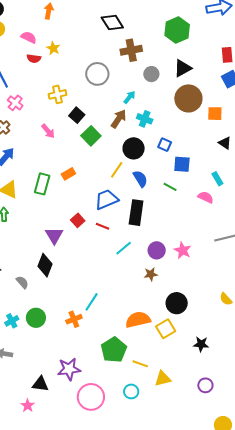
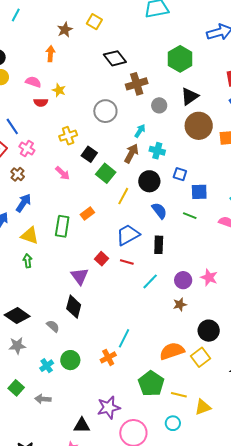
yellow line: (117, 170) -> (123, 196), moved
black rectangle: (136, 213) -> (159, 245), size x0.7

